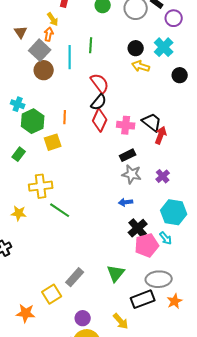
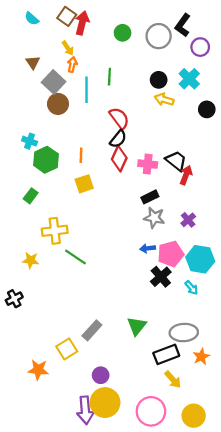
orange arrow: (49, 34) -> (72, 65), moved
yellow square: (53, 142) -> (84, 184), moved
pink pentagon: (147, 245) -> (171, 254), moved
yellow arrow: (121, 321) -> (173, 380), moved

